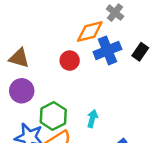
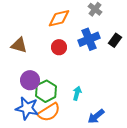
orange diamond: (90, 32) -> (59, 18), moved
purple circle: (22, 91) -> (30, 80), moved

